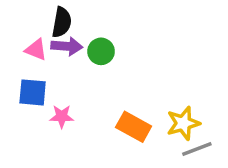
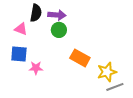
purple arrow: (67, 46) -> (57, 15), moved
orange rectangle: (134, 127) -> (80, 58), moved

